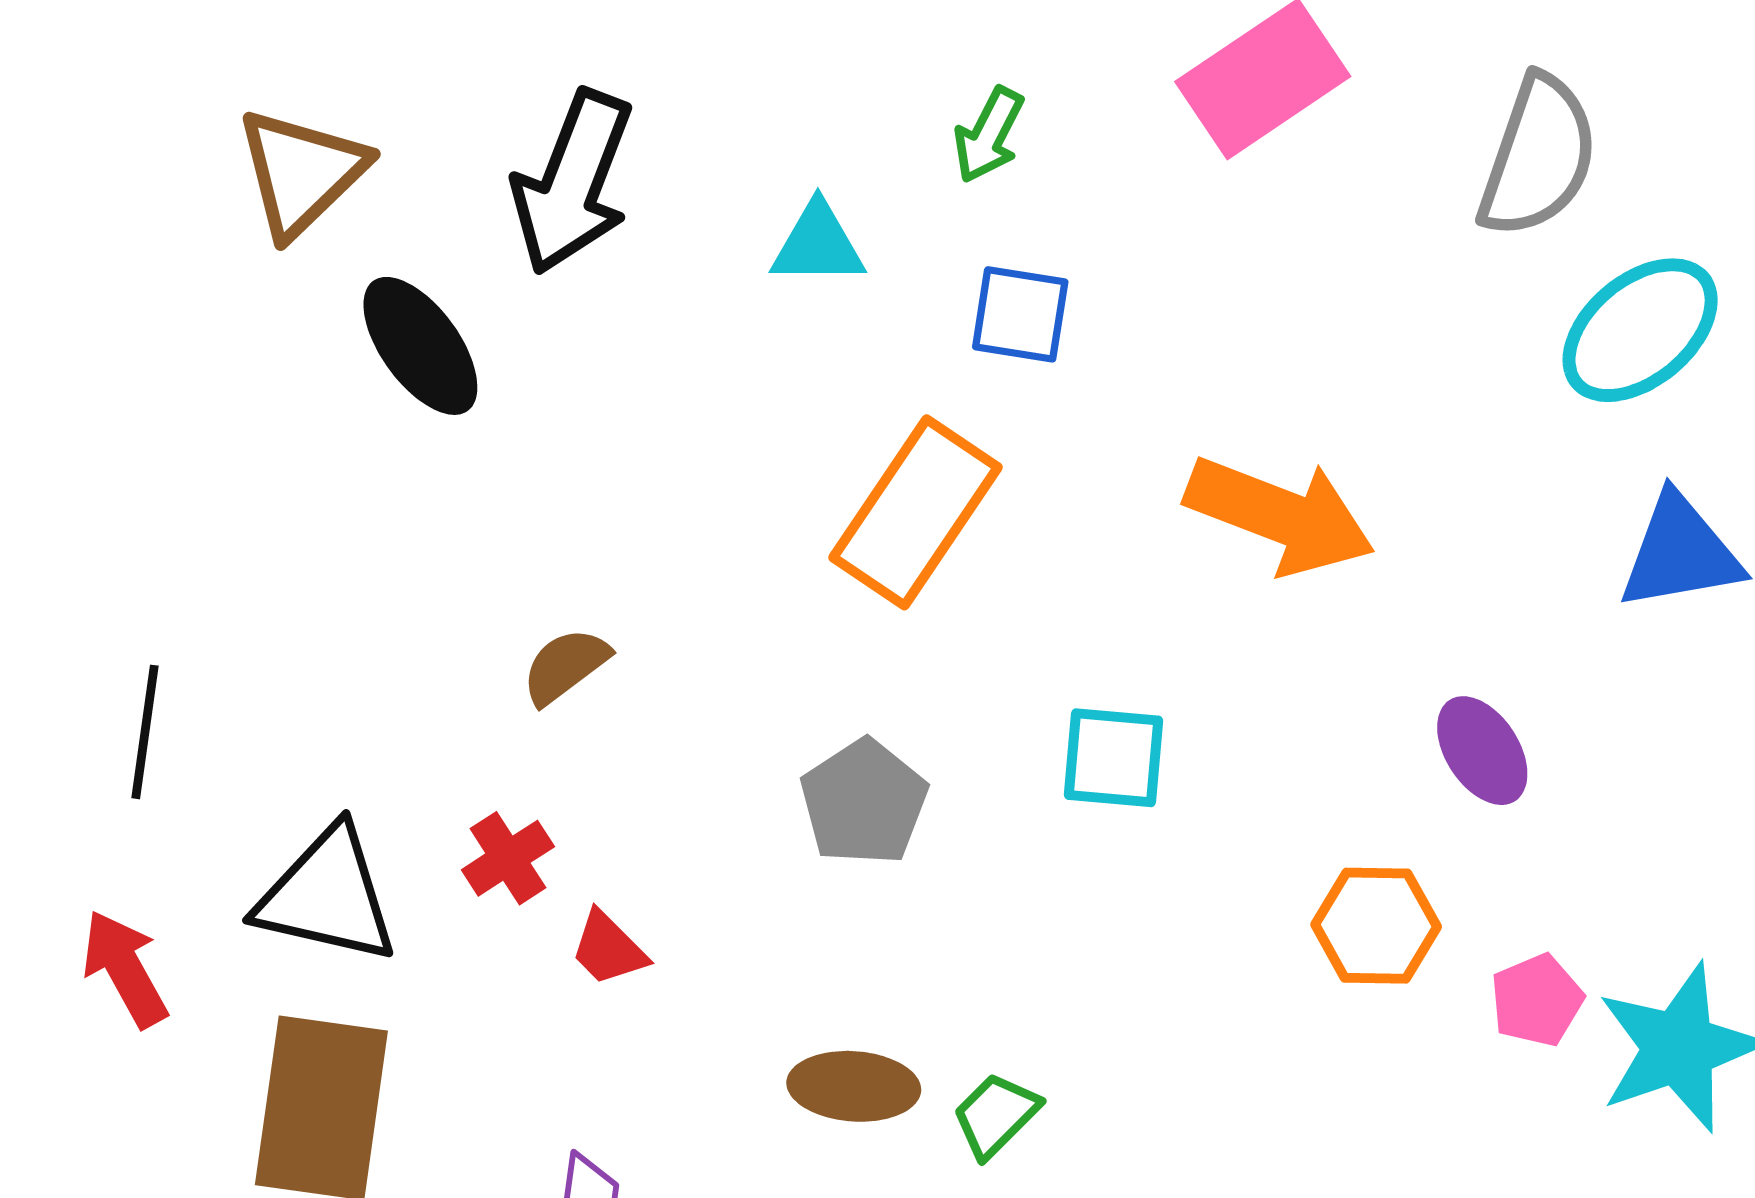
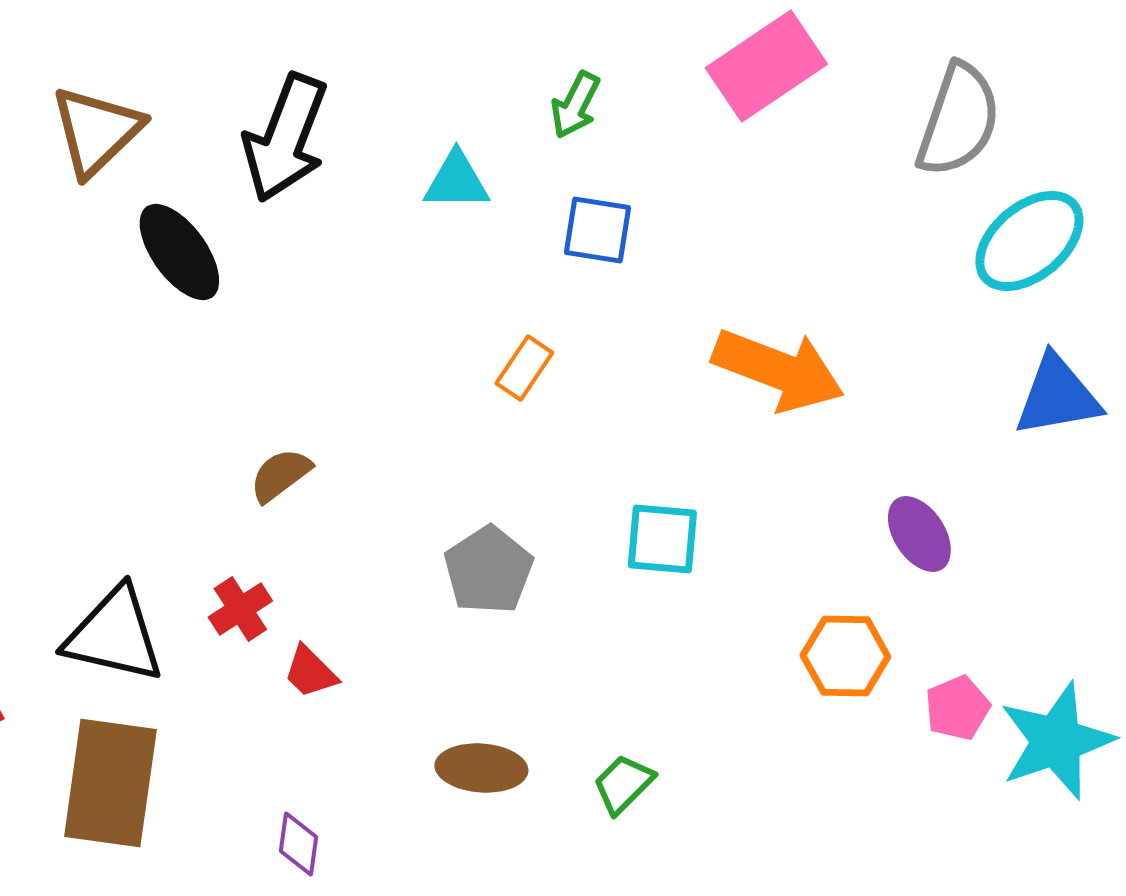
orange rectangle: (915, 512) -> (524, 368), size x0.5
green trapezoid: (996, 1115) -> (623, 784), moved

